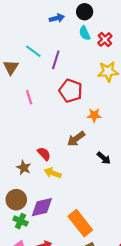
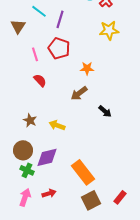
red pentagon: (71, 91) -> (59, 48), moved
orange star: (94, 115) -> (87, 68), moved
red semicircle: (44, 154) -> (40, 80), moved

